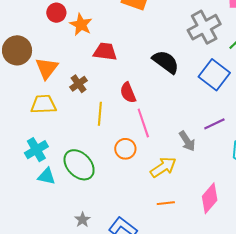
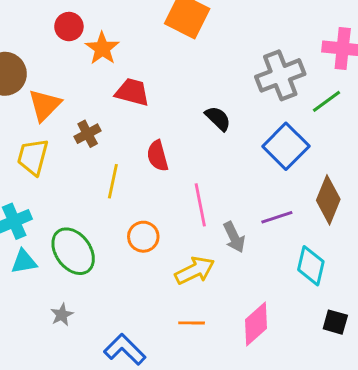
black semicircle: (166, 62) -> (218, 118), size x0.7
yellow trapezoid: (43, 104) -> (33, 157), turned -80
pink line: (143, 123) -> (200, 205), moved
cyan triangle: (47, 176) -> (24, 262), turned -30
gray star: (82, 220) -> (62, 315), moved

